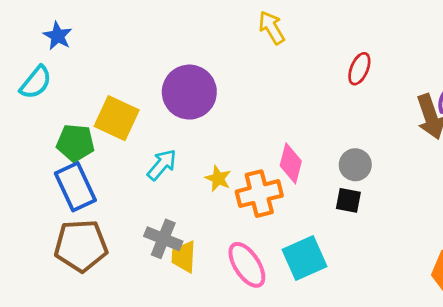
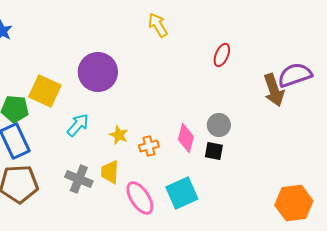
pink diamond: (291, 163) -> (186, 138), moved
orange cross: (259, 194) -> (149, 146), size x0.6
yellow trapezoid: (184, 257) -> (110, 172), moved

